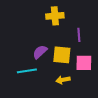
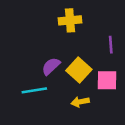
purple line: (79, 35) -> (111, 45), moved
yellow square: (62, 55) -> (79, 70), turned 36

